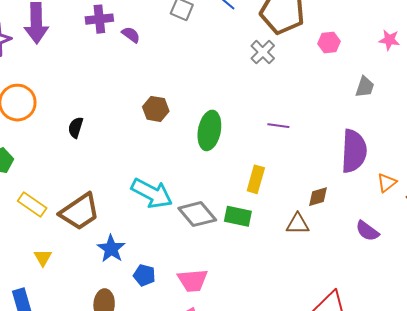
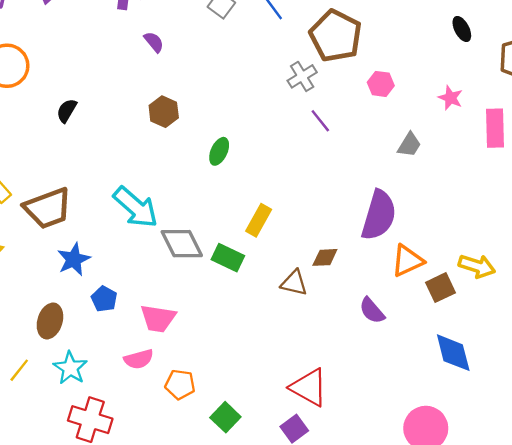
purple semicircle: (131, 35) -> (154, 42), moved
purple line: (278, 126) -> (320, 121), moved, turned 30
green ellipse: (209, 130) -> (219, 151), size x0.6
orange triangle: (387, 183) -> (408, 261), size x1.4

